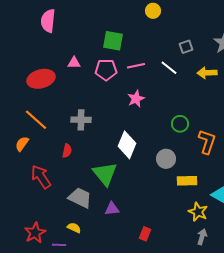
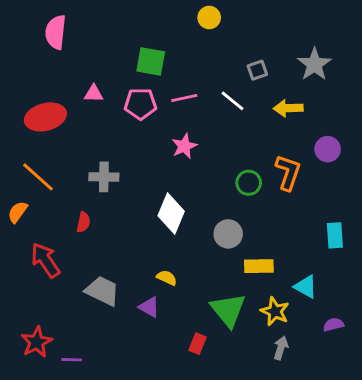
orange L-shape: (207, 142) -> (288, 173), moved
green triangle: (105, 174) -> (228, 310), moved
purple triangle: (112, 209) -> (149, 307), turned 35
yellow semicircle: (74, 228) -> (167, 278), moved

